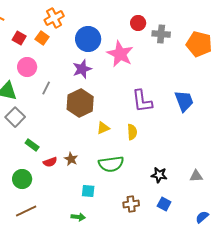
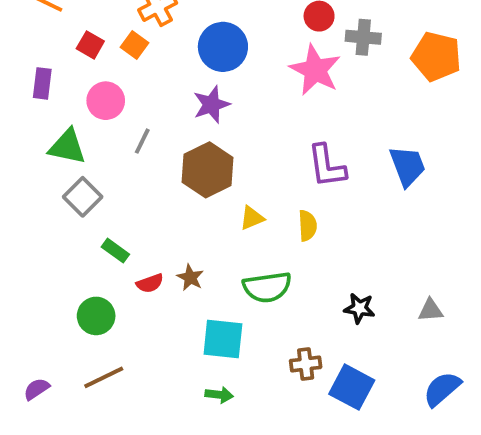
pink star: (120, 54) -> (315, 70), moved
cyan square: (88, 191) -> (223, 339), size x1.6
blue square: (164, 204) -> (352, 387), moved, size x1.6
green arrow: (78, 217) -> (219, 395), moved
blue semicircle: (202, 217) -> (442, 389), size x1.5

